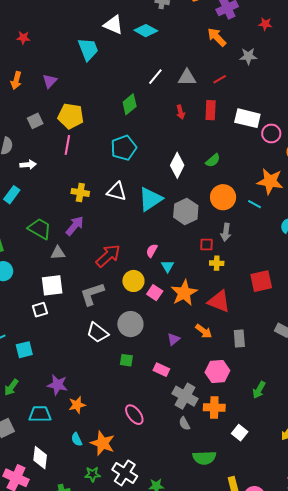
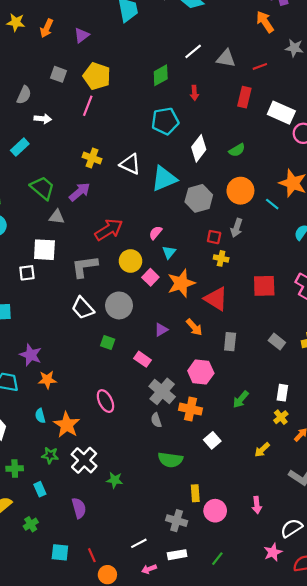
red arrow: (181, 112) -> (194, 93), moved
gray square: (35, 121) -> (58, 74), turned 35
cyan pentagon: (124, 148) -> (165, 121), moved

